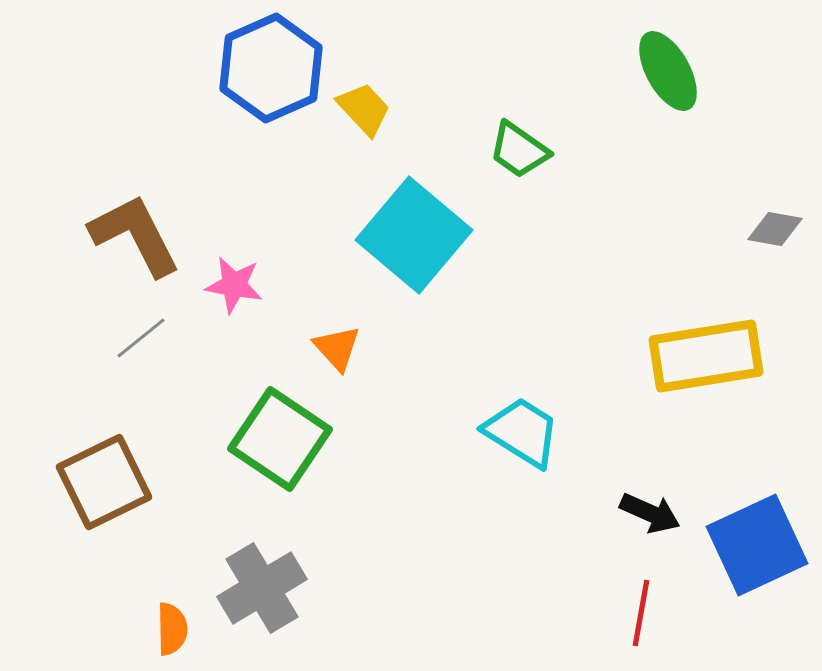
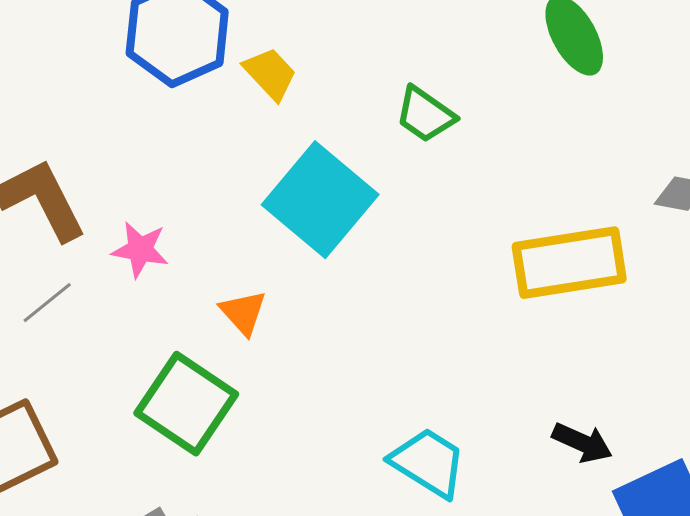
yellow rectangle: (706, 356) -> (569, 263), moved
cyan trapezoid: (522, 432) -> (428, 463), moved
black arrow: (650, 513) -> (582, 443), moved

